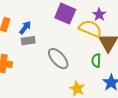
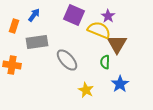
blue arrow: (25, 28) -> (34, 15), moved
gray rectangle: (28, 41) -> (37, 42), size x1.5

